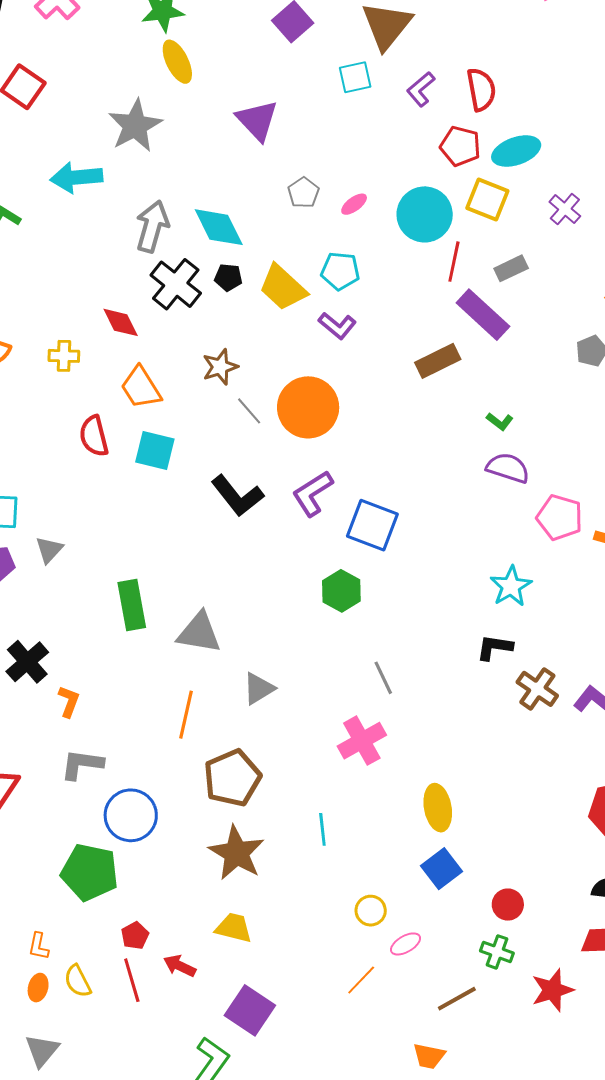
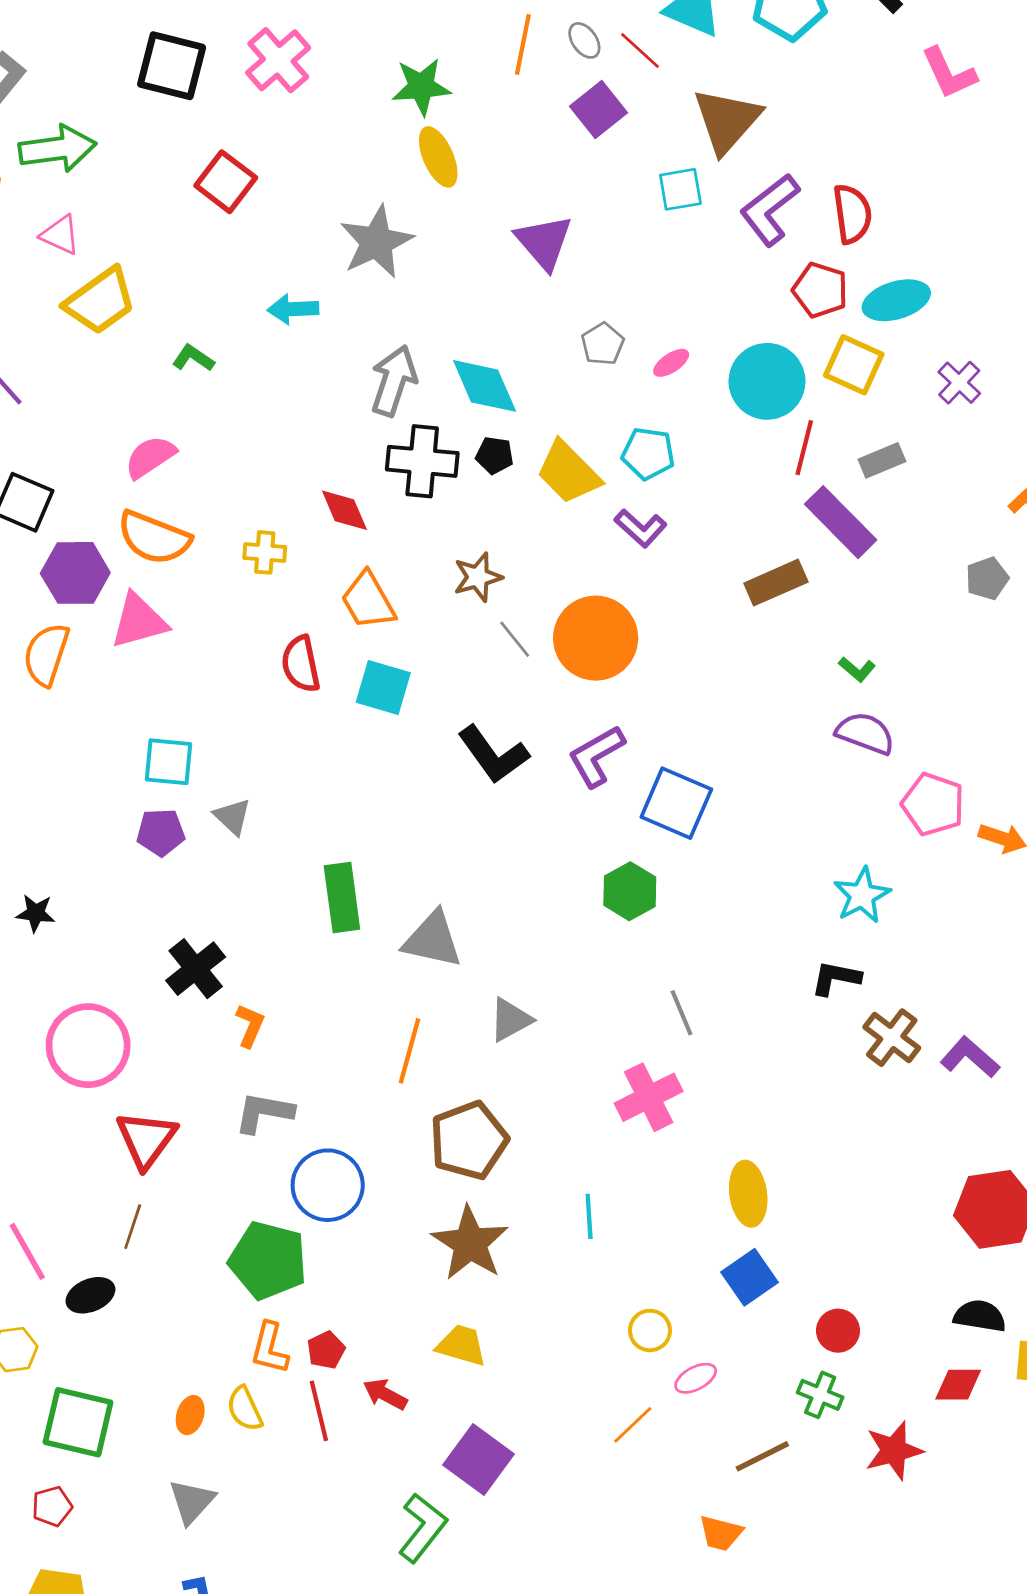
purple L-shape: (421, 89) -> (770, 210), size x1.5
cyan arrow: (76, 177) -> (293, 309), size x0.7
black cross: (176, 284) -> (422, 461), turned -36
gray triangle: (49, 550) -> (232, 817), turned -32
orange L-shape: (39, 946) -> (270, 1348), moved, size x1.4

